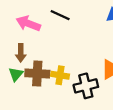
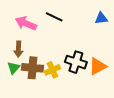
yellow cross: (60, 75) -> (52, 70), turned -35
black cross: (86, 86) -> (76, 62), moved, turned 30

